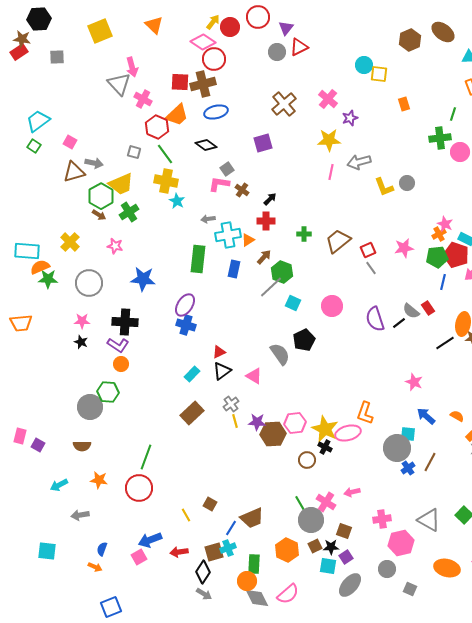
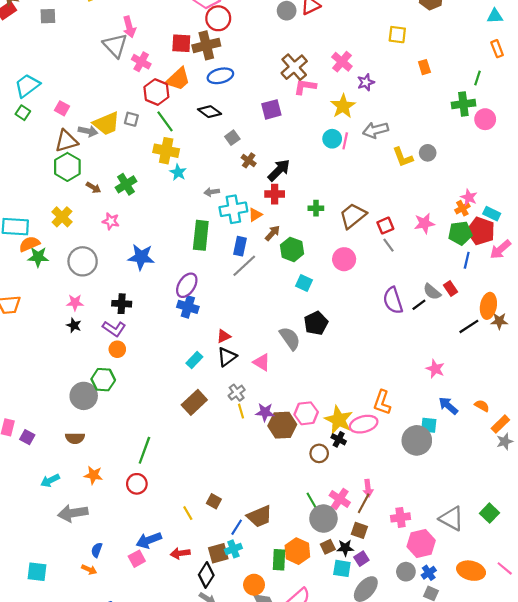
cyan circle: (364, 65) -> (332, 139), moved
yellow star: (329, 140) -> (343, 106), turned -30
yellow trapezoid: (121, 184) -> (106, 124), moved
pink L-shape: (219, 184) -> (305, 87), moved
green hexagon: (101, 196) -> (67, 167), moved
black arrow: (270, 199) -> (279, 170), size x1.6
gray line: (271, 287) -> (244, 266), moved
pink circle: (332, 306) -> (344, 259), moved
black cross: (125, 322) -> (122, 304), size x0.7
brown line: (430, 462) -> (364, 503), moved
blue cross: (408, 468) -> (429, 573), moved
red circle: (139, 488) -> (137, 484), size x0.7
pink arrow: (352, 492) -> (368, 488), turned -84
gray arrow: (80, 515) -> (73, 513), size x1.5
cyan square: (47, 551) -> (37, 572), moved
green rectangle: (254, 564) -> (279, 560), moved

